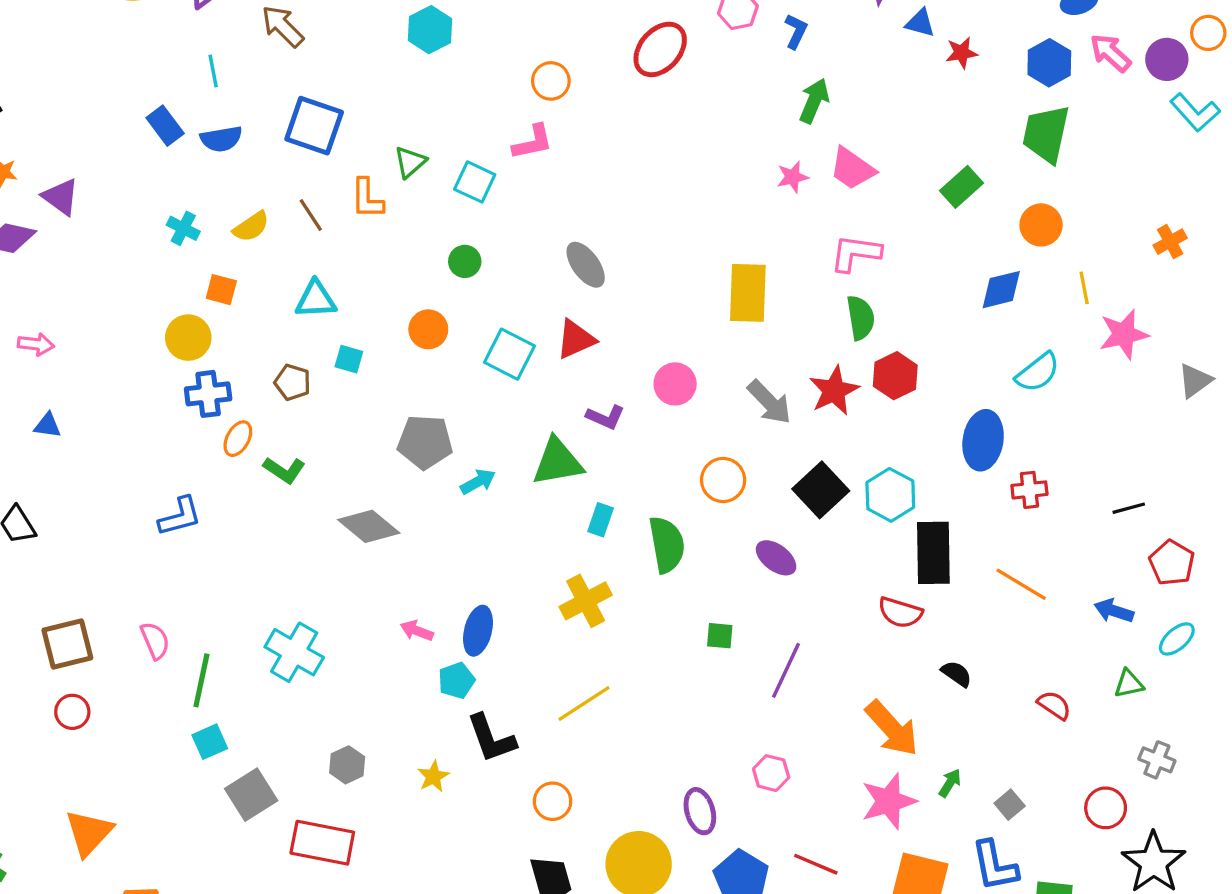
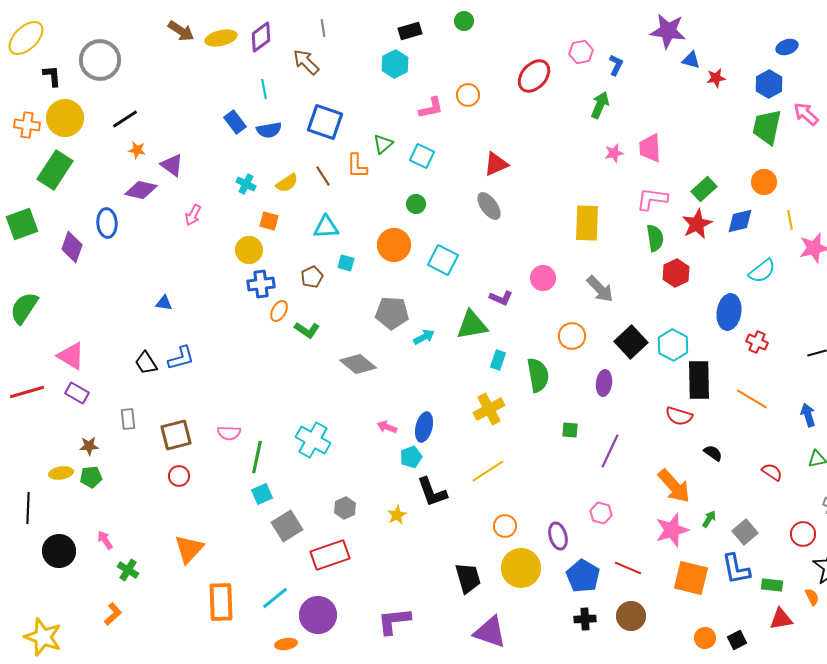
pink arrow: (1111, 53) -> (806, 114), moved
green arrow: (814, 101) -> (600, 105), moved
pink L-shape: (533, 142) -> (431, 108), moved
pink trapezoid: (852, 169) -> (650, 148), turned 52
green rectangle: (962, 187) -> (704, 189), moved
orange circle: (428, 329) -> (394, 245), size x1.4
red triangle: (576, 339) -> (496, 164), moved
pink arrow: (36, 344) -> (193, 215), moved, turned 110
brown pentagon: (293, 382) -> (312, 277), turned 30
red star: (834, 391) -> (697, 224), moved
red cross: (1029, 490) -> (757, 342), turned 30
blue L-shape: (180, 516) -> (181, 358), moved
purple ellipse: (776, 558) -> (604, 383), turned 60
blue arrow: (1114, 611) -> (808, 415), turned 55
pink semicircle: (155, 641) -> (229, 433), turned 115
orange circle: (553, 801) -> (505, 526), moved
gray square: (1010, 805) -> (745, 532), size x1.4
red rectangle: (322, 843) -> (330, 555), turned -30

